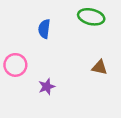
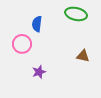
pink circle: (15, 65) -> (22, 44), moved

